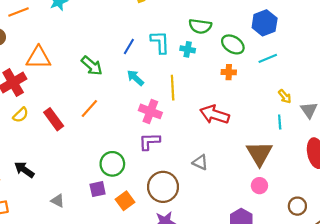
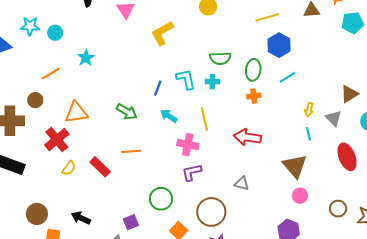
green ellipse: (233, 44) -> (253, 70), turned 75
yellow arrow: (285, 96) -> (309, 110), turned 64
orange line: (89, 108) -> (131, 151), turned 54
purple square: (98, 189) -> (131, 222), moved

